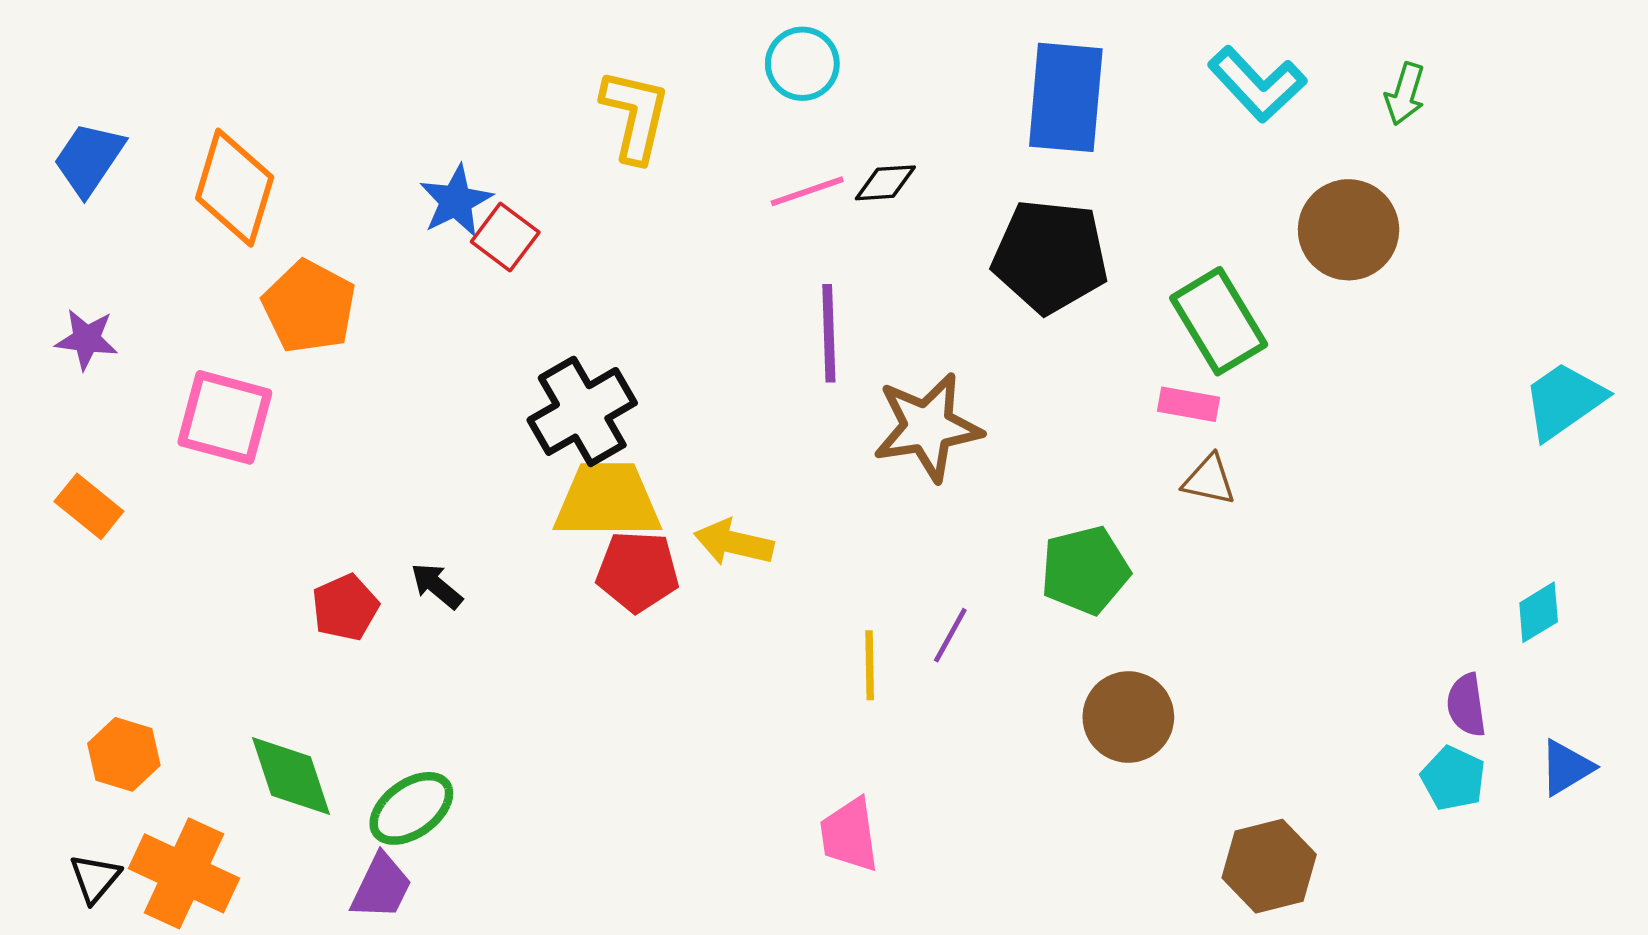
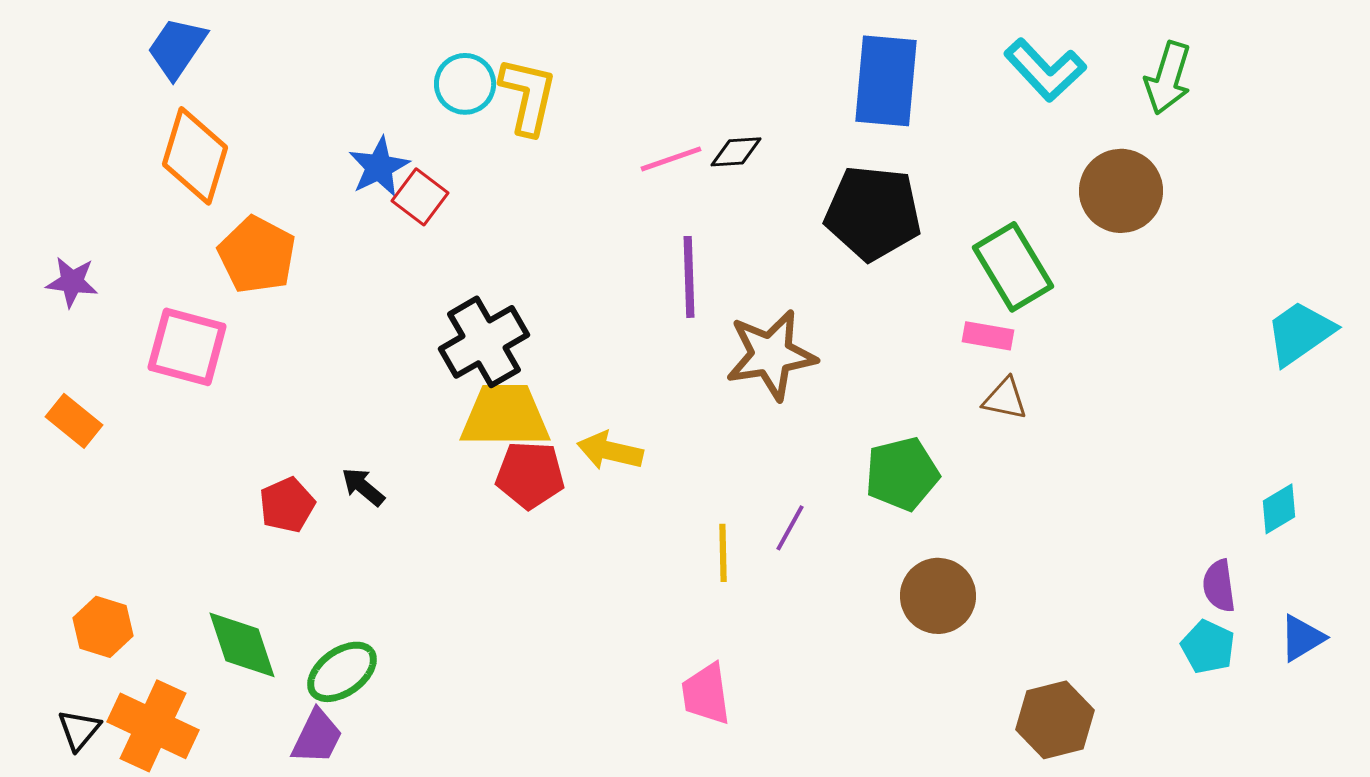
cyan circle: (802, 64) -> (465, 84), moved
green arrow: (1405, 94) -> (1168, 78), size x1.4
blue trapezoid: (89, 159) -> (177, 48), moved

